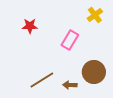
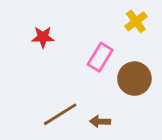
brown circle: (94, 72) -> (134, 79), moved

